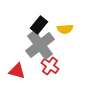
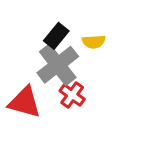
red triangle: (17, 71) -> (25, 102), size x1.4

